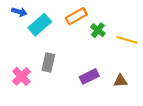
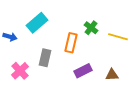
blue arrow: (19, 12) -> (10, 37), moved
orange rectangle: (76, 16) -> (71, 43), moved, turned -48

